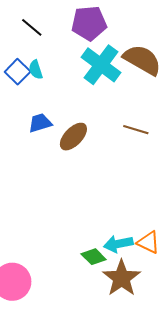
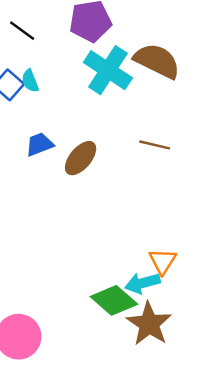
orange triangle: (148, 242) -> (163, 261), moved, turned 40
green diamond: (94, 257) -> (114, 300), size x1.5

